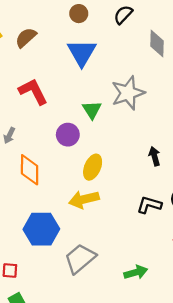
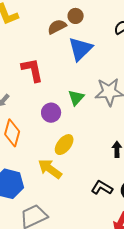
brown circle: (79, 14) -> (76, 16), moved
brown semicircle: (26, 38) -> (57, 27), moved
yellow arrow: (84, 199) -> (50, 169), turned 35

